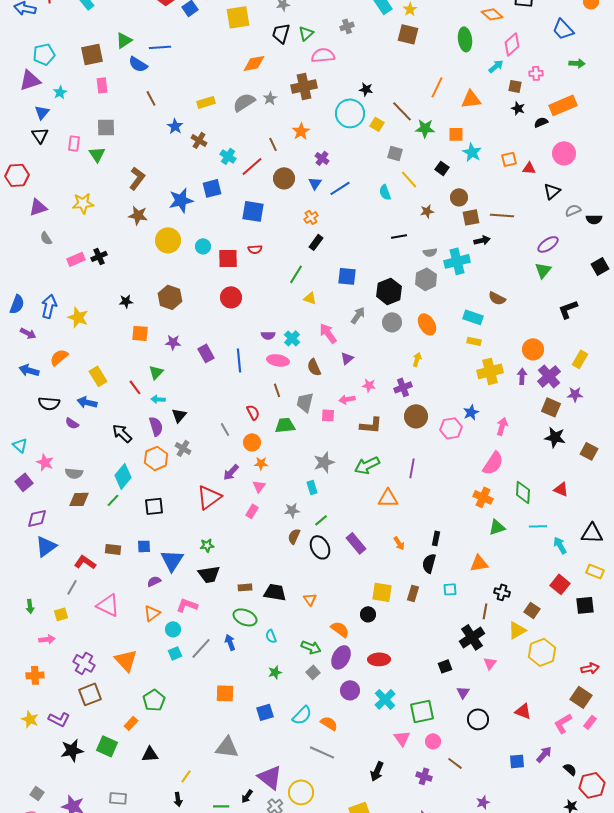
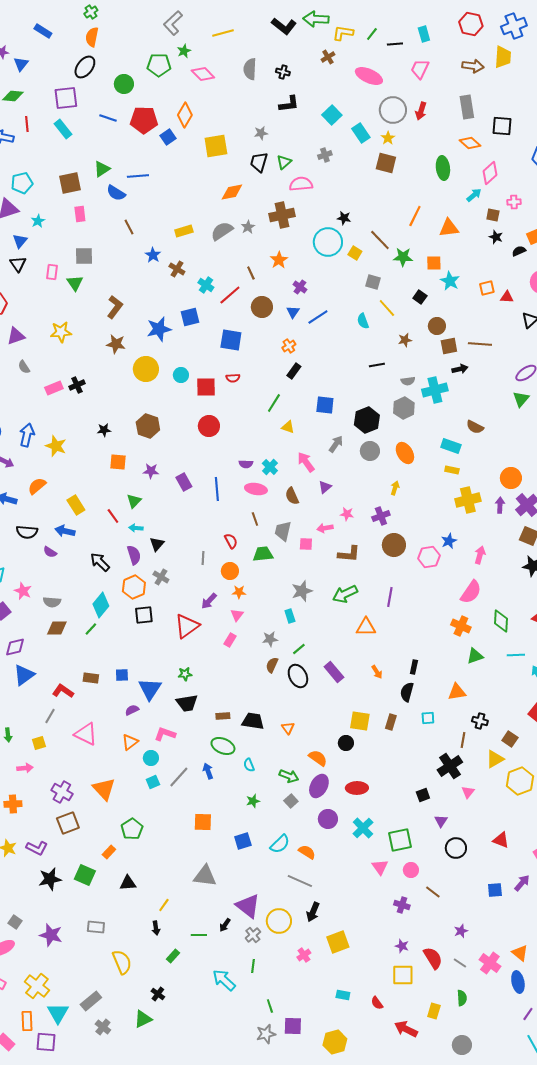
gray line: (225, 429) -> (203, 558), turned 32
black square: (154, 506) -> (144, 615), moved
black arrow: (377, 771) -> (313, 912), moved

